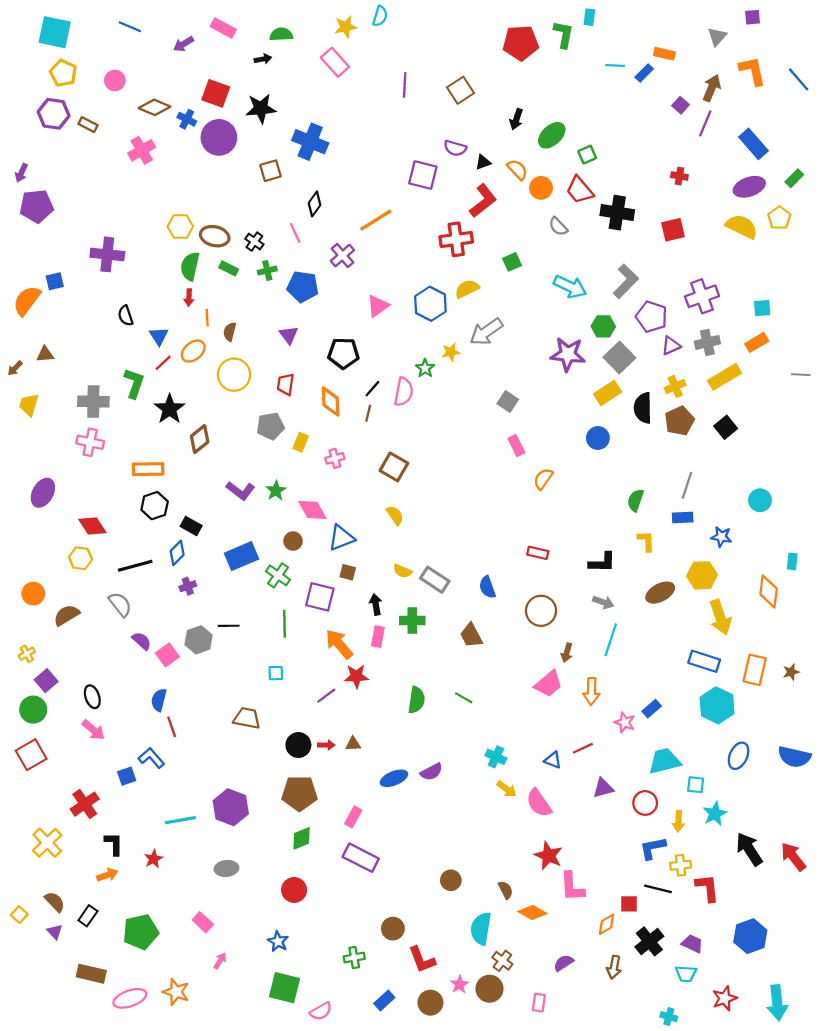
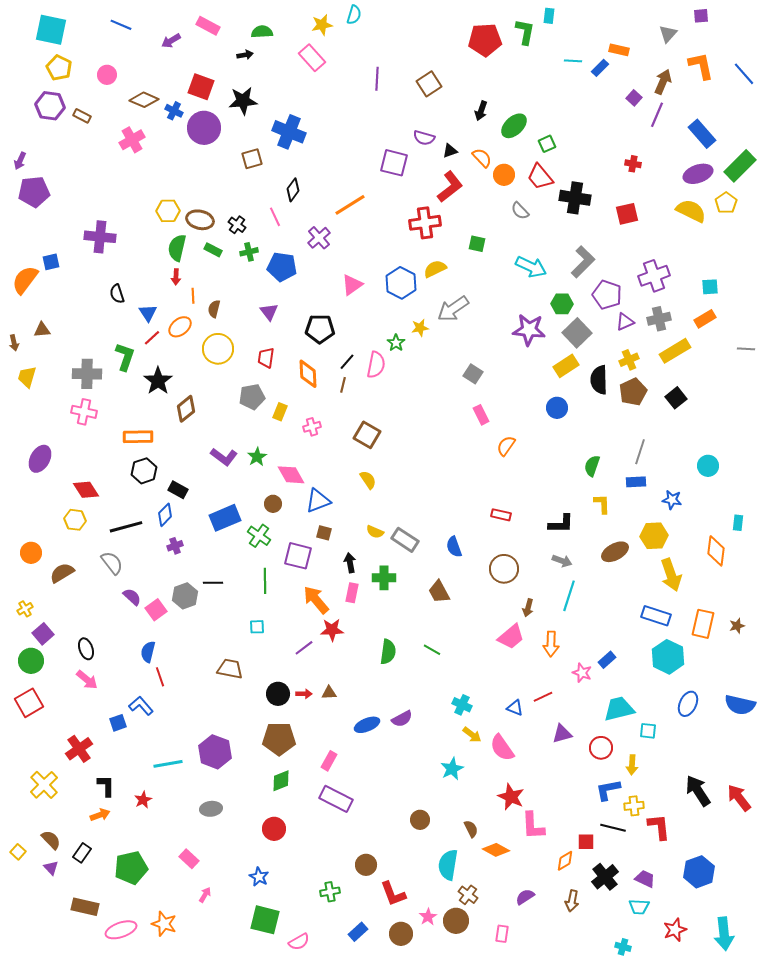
green rectangle: (794, 178) -> (740, 166), size x1.8
green square: (512, 262) -> (477, 244), turned 36
brown arrow: (15, 368) -> (14, 343), turned -56
cyan star: (715, 814) -> (452, 769), moved

